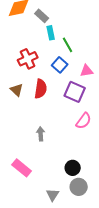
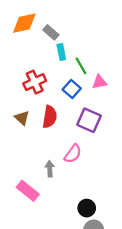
pink triangle: (87, 71) -> (99, 82), moved
pink semicircle: (84, 121) -> (73, 154), moved
pink rectangle: (22, 168) -> (28, 191), moved

